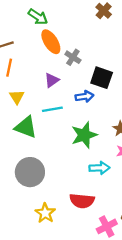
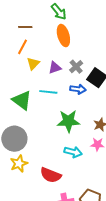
gray cross: (73, 57) -> (76, 67), moved
yellow triangle: (17, 97) -> (33, 64), moved
yellow star: (45, 213) -> (19, 164), moved

